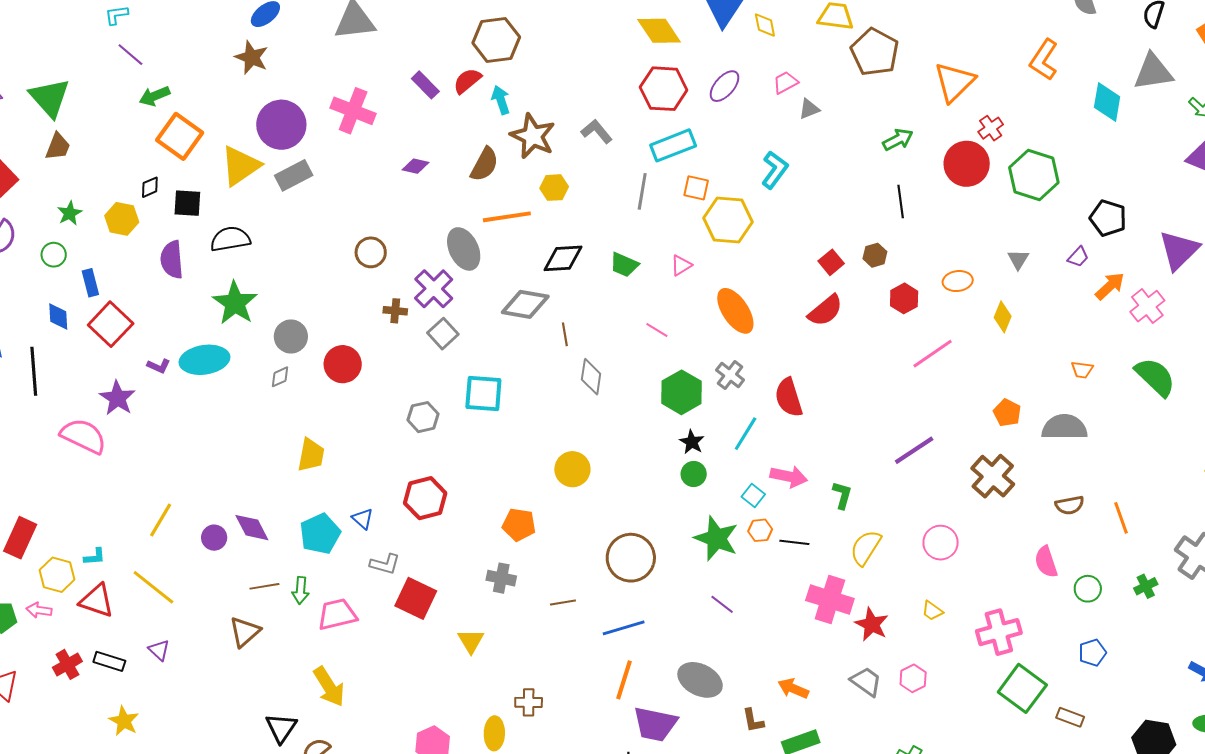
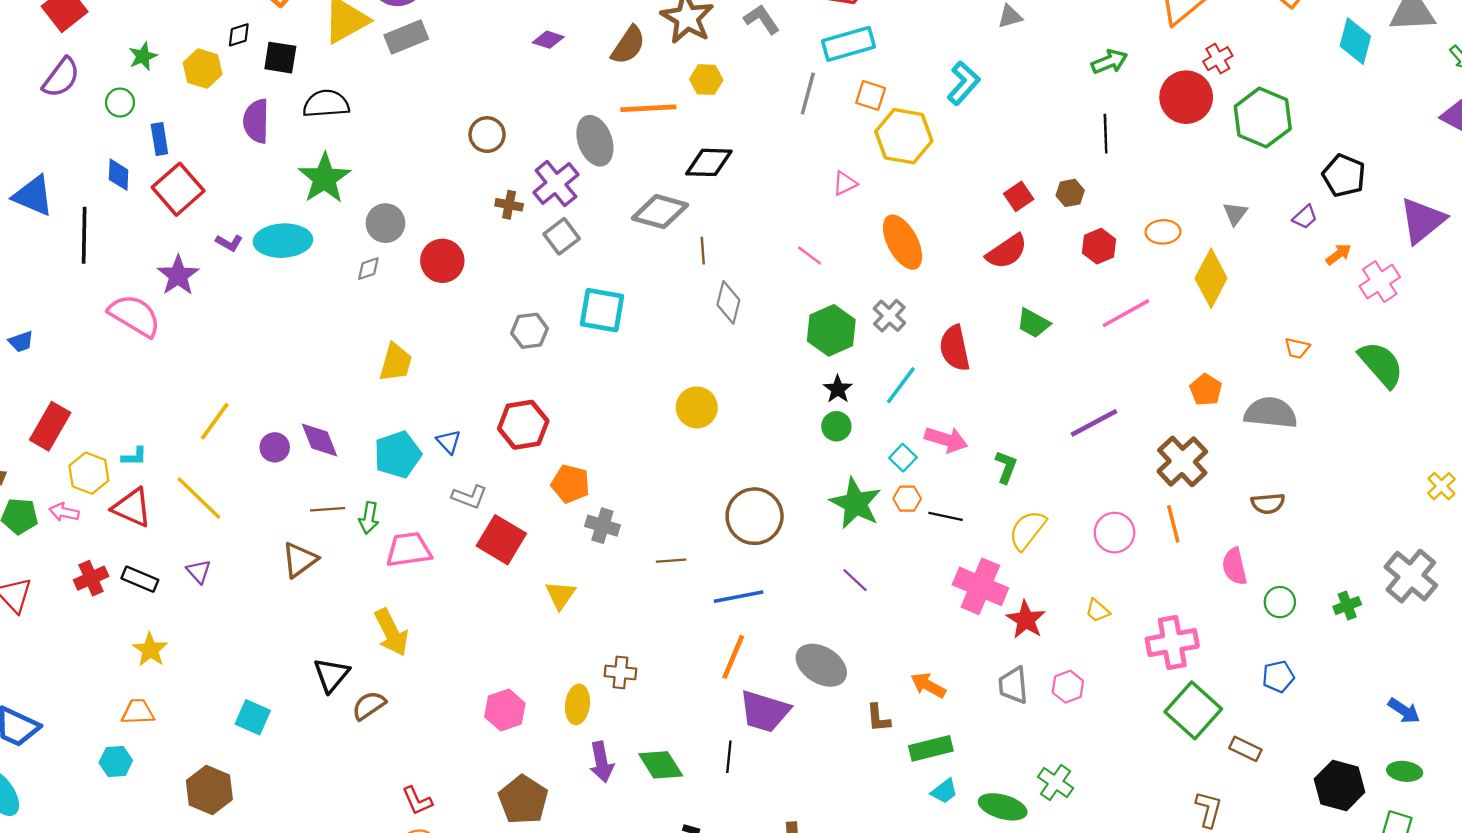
green trapezoid: (624, 265) -> (1033, 323), moved
orange arrow: (1110, 286) -> (1338, 254), size x0.7
yellow diamond: (1003, 317) -> (1211, 278), size x1.6
orange line: (1121, 518) -> (1173, 524), moved
orange pentagon: (519, 525) -> (570, 484), moved
gray trapezoid: (866, 682) -> (1013, 685), turned -136

